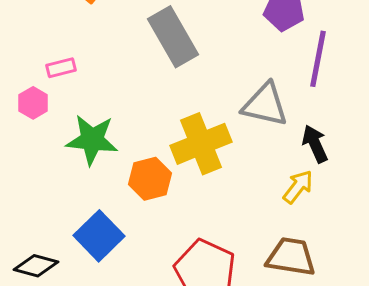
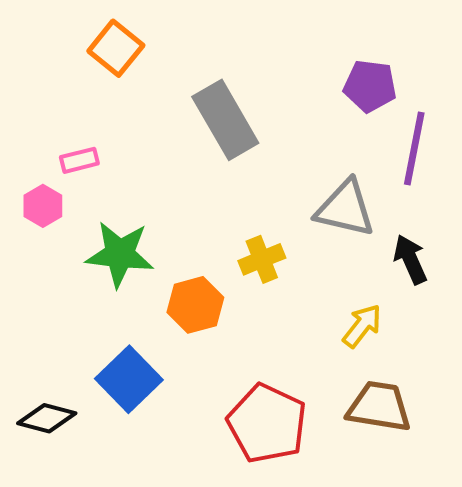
yellow cross: (201, 144) -> (262, 259), size x0.6
yellow arrow: (298, 187) -> (362, 326), moved

